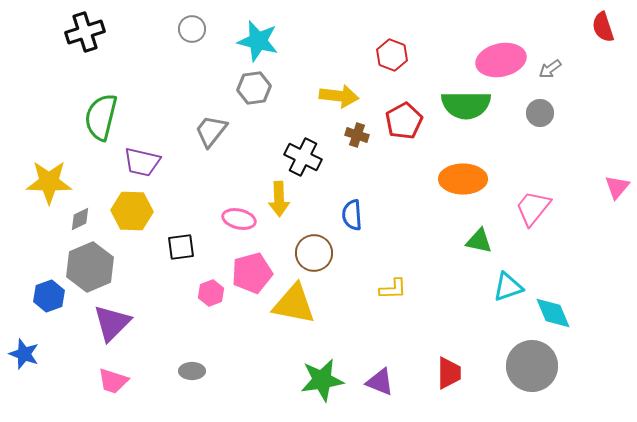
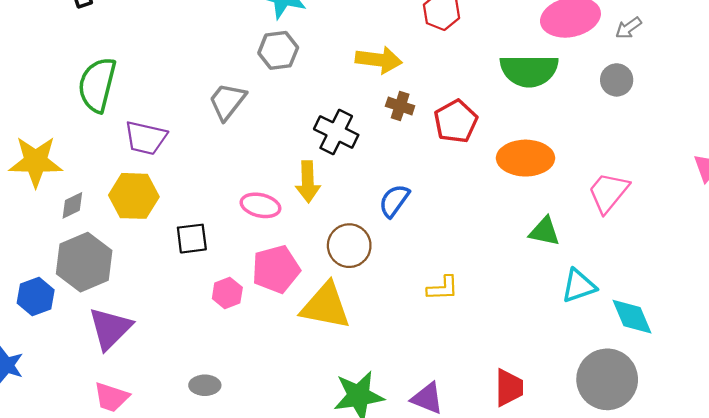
red pentagon: (404, 121) -> (456, 121), moved
blue semicircle: (352, 215) -> (394, 201), turned 40

